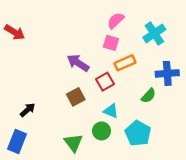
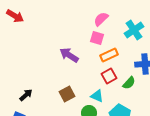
red arrow: (15, 32) -> (15, 16), moved
red square: (105, 82) -> (109, 76), moved
brown square: (76, 97) -> (67, 94), moved

